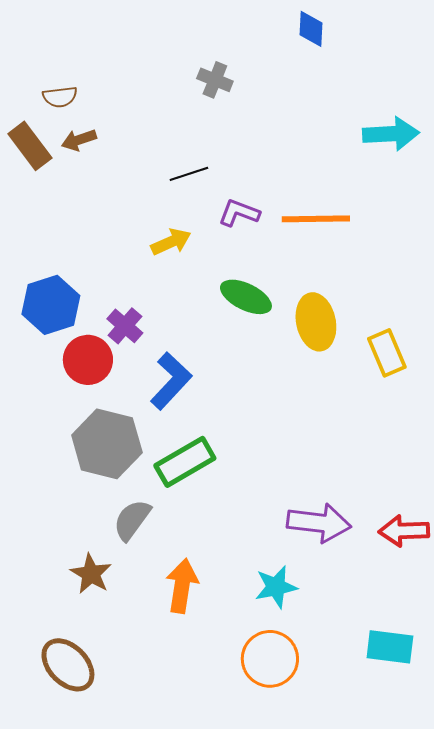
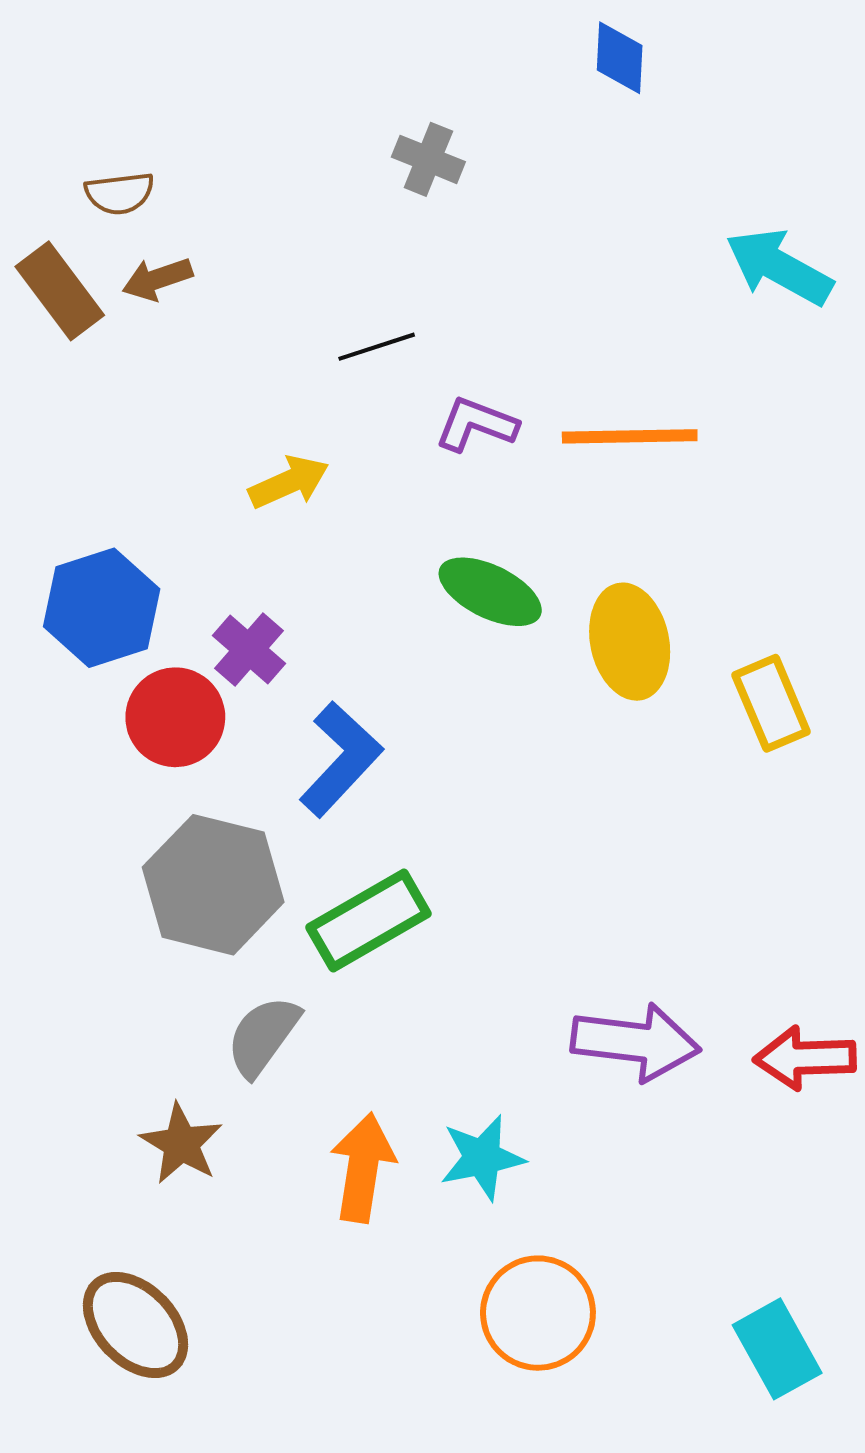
cyan arrow: (391, 134) -> (779, 267), turned -148
yellow arrow: (171, 242) -> (289, 482), moved
cyan star: (276, 587) -> (482, 1158), moved
cyan rectangle: (390, 647) -> (777, 1349), moved, turned 54

